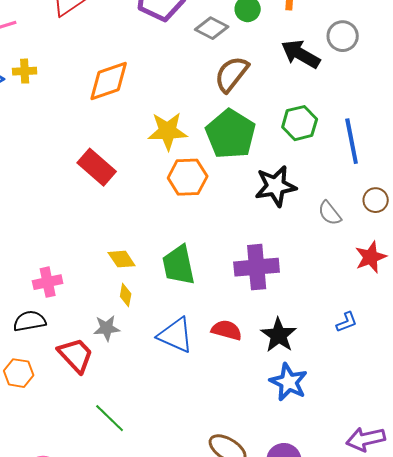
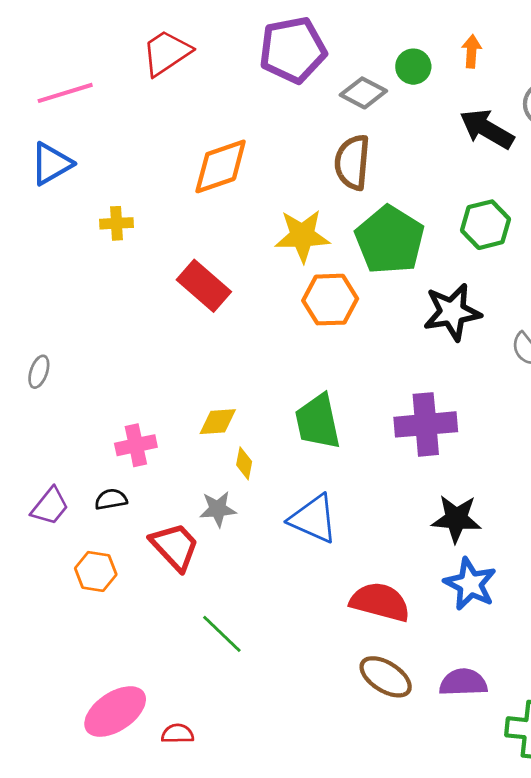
yellow cross: (25, 71) -> (117, 223), moved
brown semicircle: (232, 74) -> (352, 162), moved, turned -33
yellow diamond: (122, 259) -> (218, 422), moved, turned -60
black semicircle: (30, 321) -> (111, 499), size x0.7
red semicircle: (227, 330) -> (380, 602), moved, size x1.4
black star: (279, 335) -> (456, 519), turned -30

